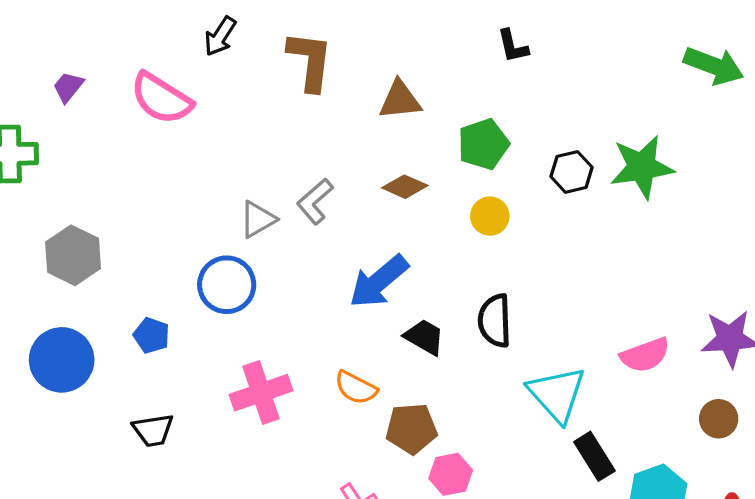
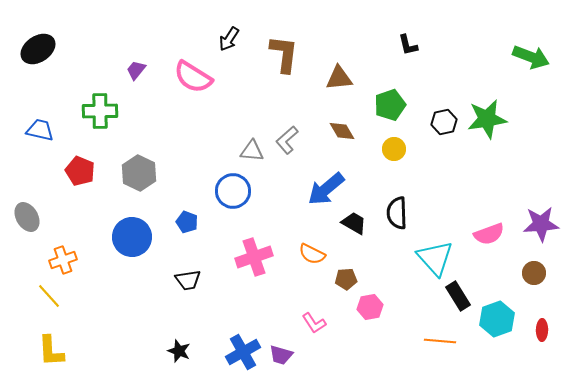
brown diamond: (405, 187) -> (342, 131), turned 36
gray triangle: (258, 219) -> (252, 151), turned 35
brown pentagon: (411, 429) -> (346, 279), size x0.7

